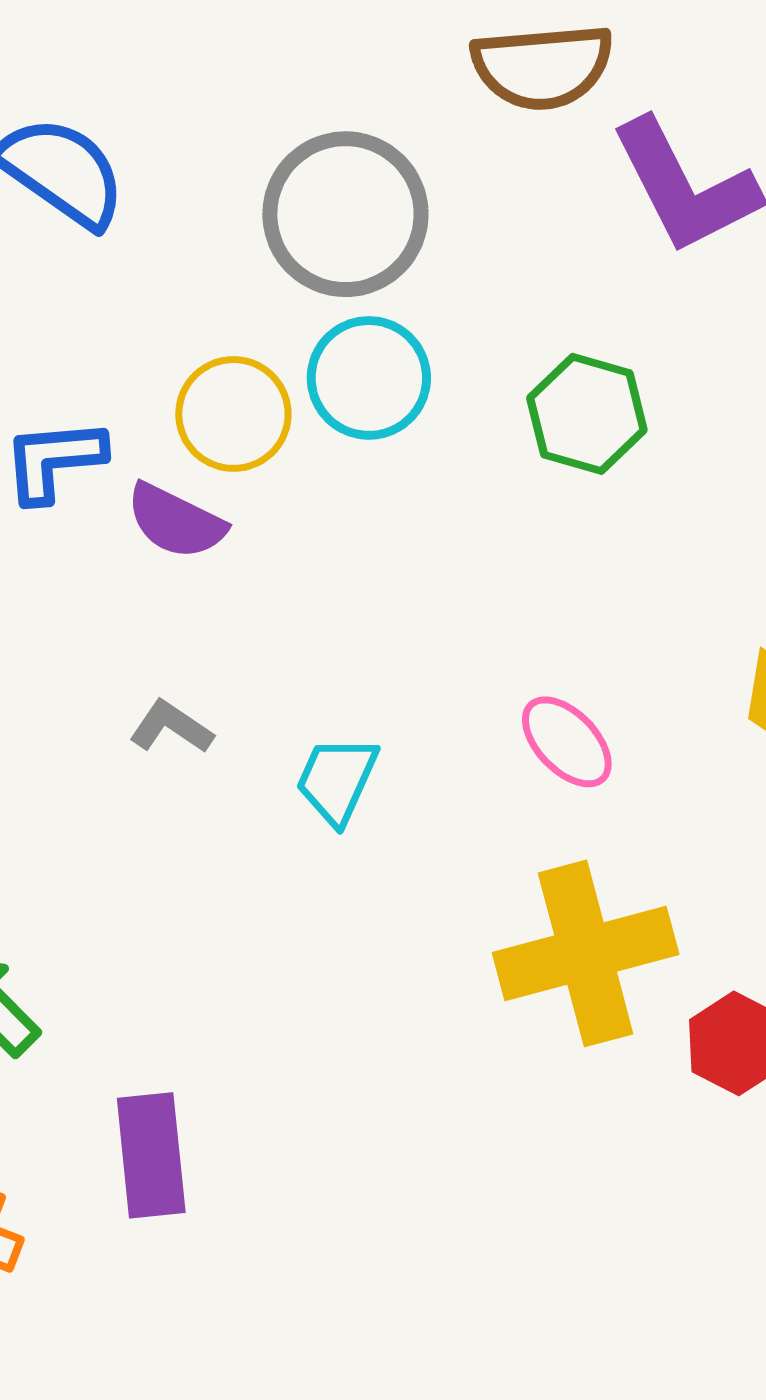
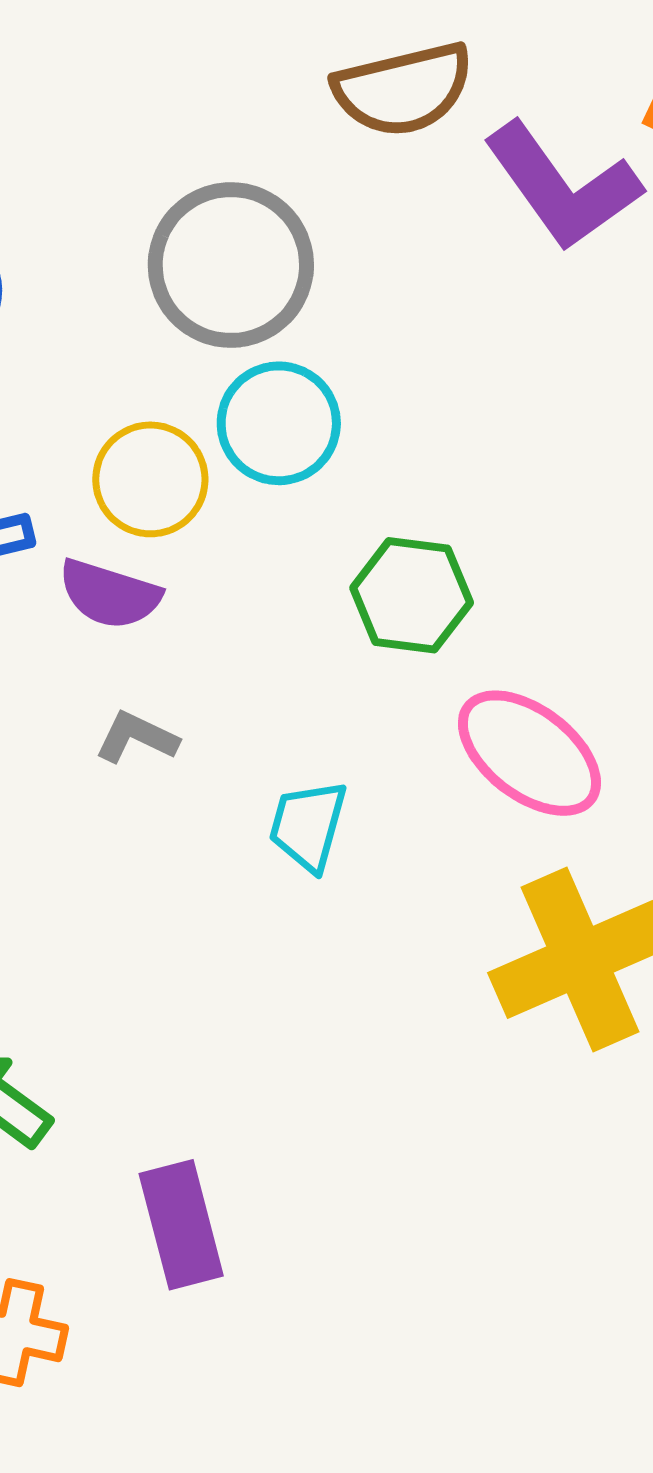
green hexagon: (587, 414) -> (412, 595), moved
gray L-shape: (171, 727) -> (137, 737), moved
pink ellipse: (567, 742) -> (529, 753), size x1.5

